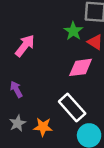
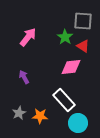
pink arrow: (25, 46) -> (28, 37), moved
purple arrow: (16, 89) -> (24, 77), moved

